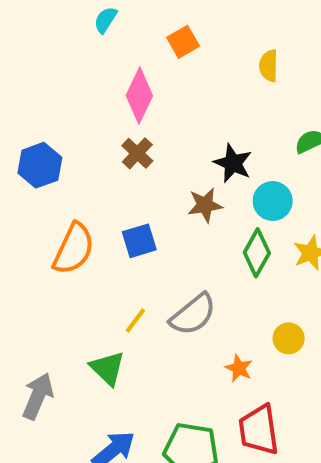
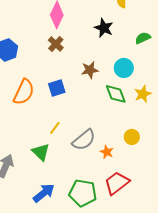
black star: (233, 163) -> (104, 28), moved
green diamond: (257, 253) -> (116, 94), turned -50
gray semicircle: (193, 314) -> (84, 140), moved
red trapezoid: (259, 430) -> (117, 183), turned 60

